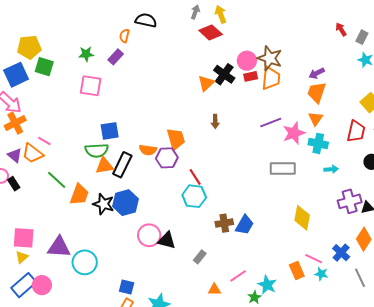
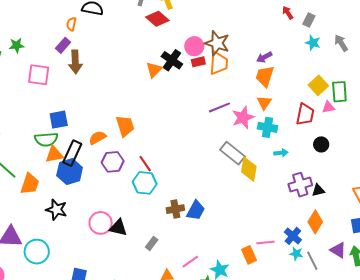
green star: (86, 54) -> (17, 45), moved
brown arrow: (215, 121) -> (75, 62), moved, size x1.6
orange semicircle: (148, 150) -> (97, 138), turned 144
purple hexagon: (167, 158) -> (113, 162), moved
gray rectangle: (283, 168) -> (233, 153), turned 40
blue hexagon: (125, 203) -> (70, 172), moved
black star: (103, 204) -> (56, 210), moved
yellow diamond: (302, 218) -> (249, 169), moved
pink line: (314, 259) -> (266, 243), turned -30
cyan star: (321, 274) -> (296, 254), moved

